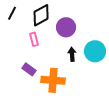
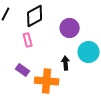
purple circle: (66, 27) -> (70, 28), moved
black arrow: (72, 54) -> (66, 63), moved

